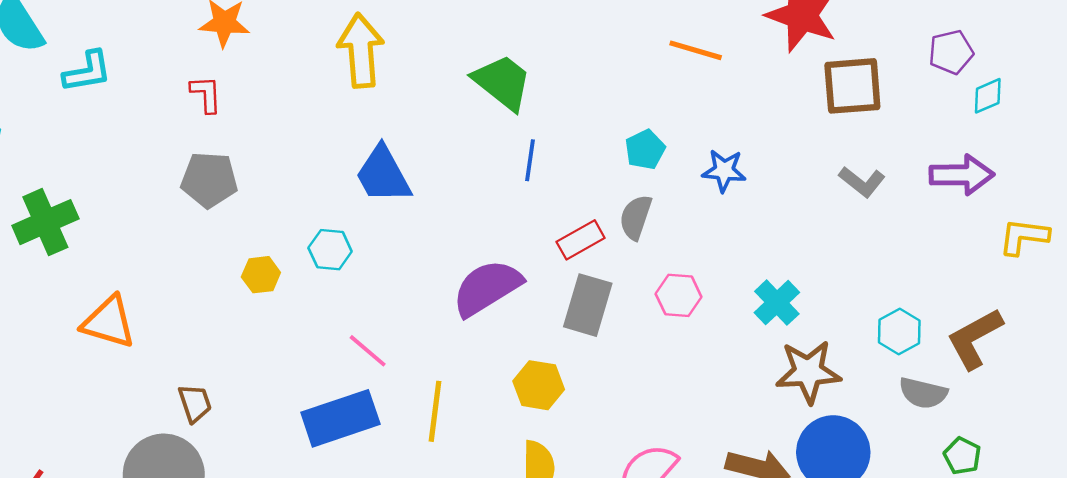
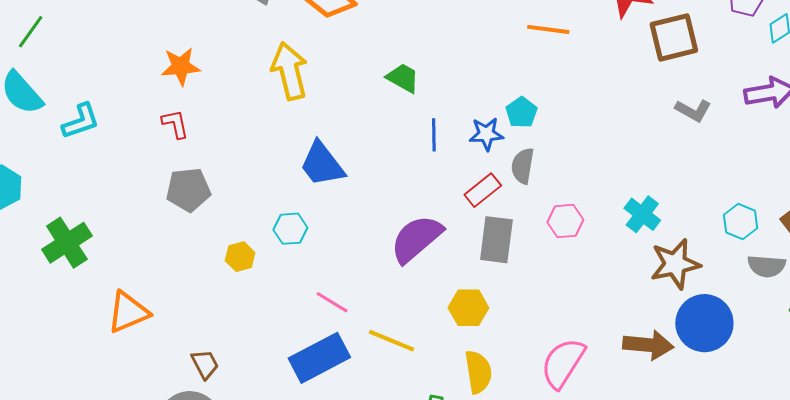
green trapezoid: (502, 82) -> (403, 78), size x0.7
blue star: (724, 171) -> (486, 134), moved
orange triangle: (109, 322) -> (128, 312), turned -30
yellow line: (435, 411) -> (392, 341), turned -66

